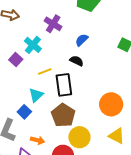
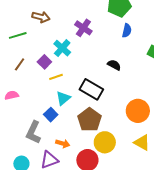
blue semicircle: (82, 40) -> (127, 31), moved, turned 144
black semicircle: (77, 61) -> (114, 65), moved
yellow line: (45, 71) -> (56, 77), moved
black rectangle: (64, 85) -> (91, 89), turned -55

